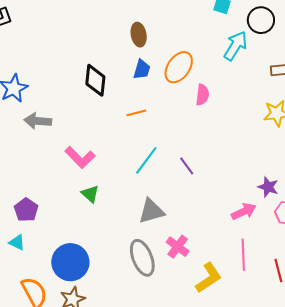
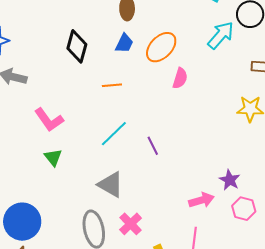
gray triangle: (151, 211) -> (111, 185), turned 36

